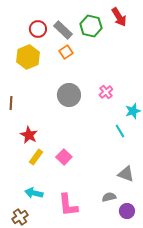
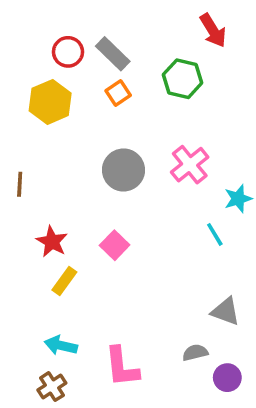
green hexagon: (91, 26) -> (183, 79), moved
pink cross: (106, 92) -> (190, 165), size x1.5
pink square: (64, 157) -> (115, 245), moved
brown cross: (20, 217) -> (52, 387), moved

